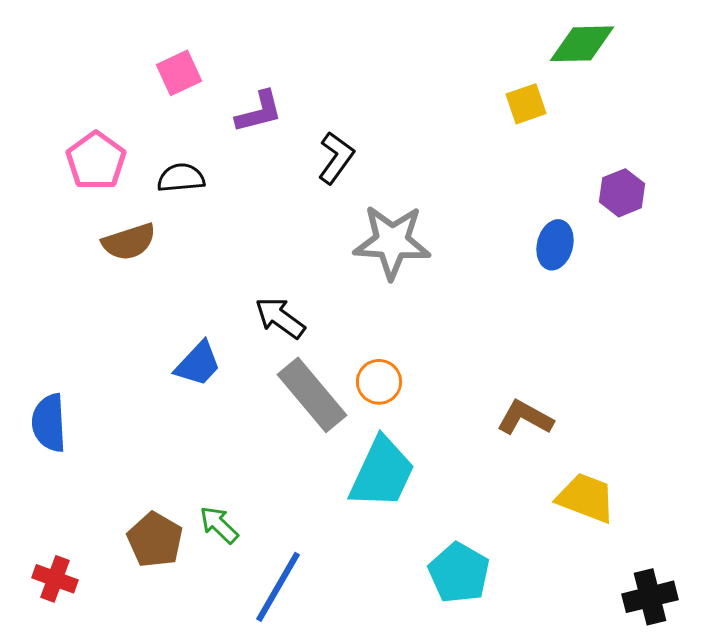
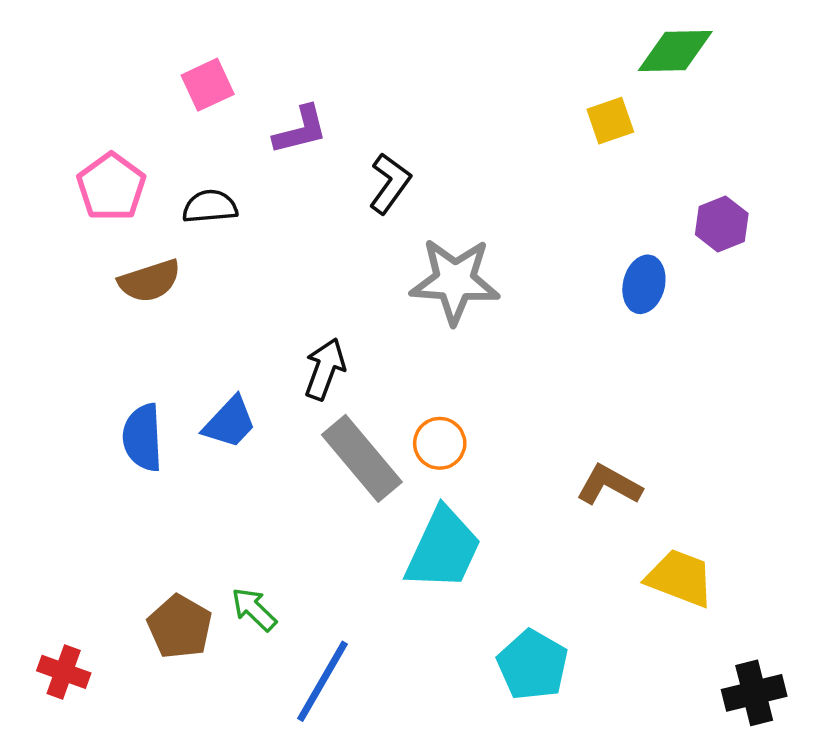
black arrow: (280, 318) -> (325, 369), turned 74
blue semicircle: (49, 423) -> (143, 438), moved

